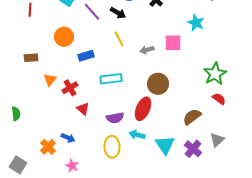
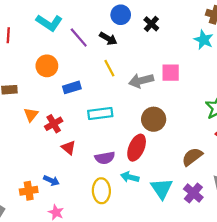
cyan star: (196, 23) -> (204, 40), moved
gray arrow: (147, 50) -> (141, 81), size x1.5
orange cross: (48, 147) -> (29, 191), turned 35

